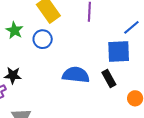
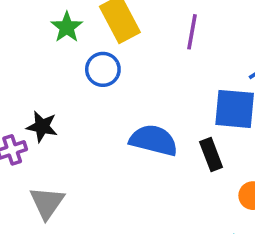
green star: (14, 30) -> (67, 27), moved

